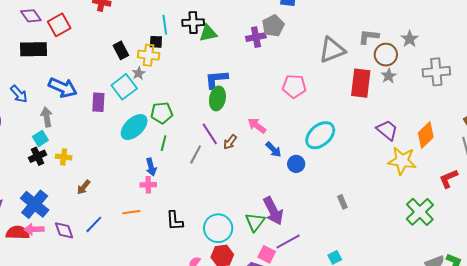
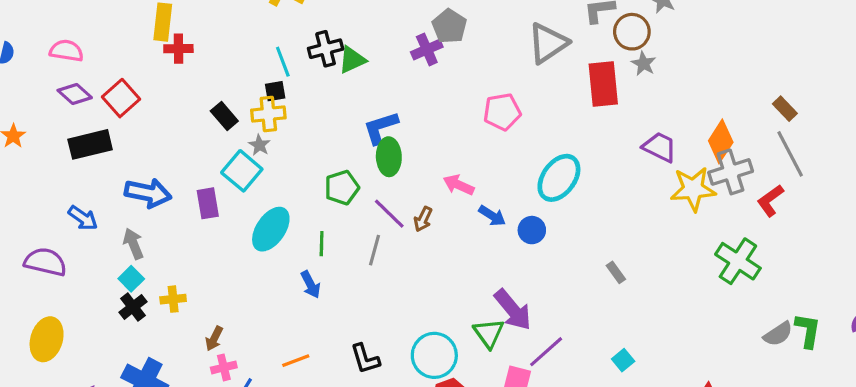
gray cross: (436, 72) -> (731, 172), moved
green pentagon: (162, 113) -> (342, 188), moved
pink cross: (148, 185) -> (224, 367), moved

